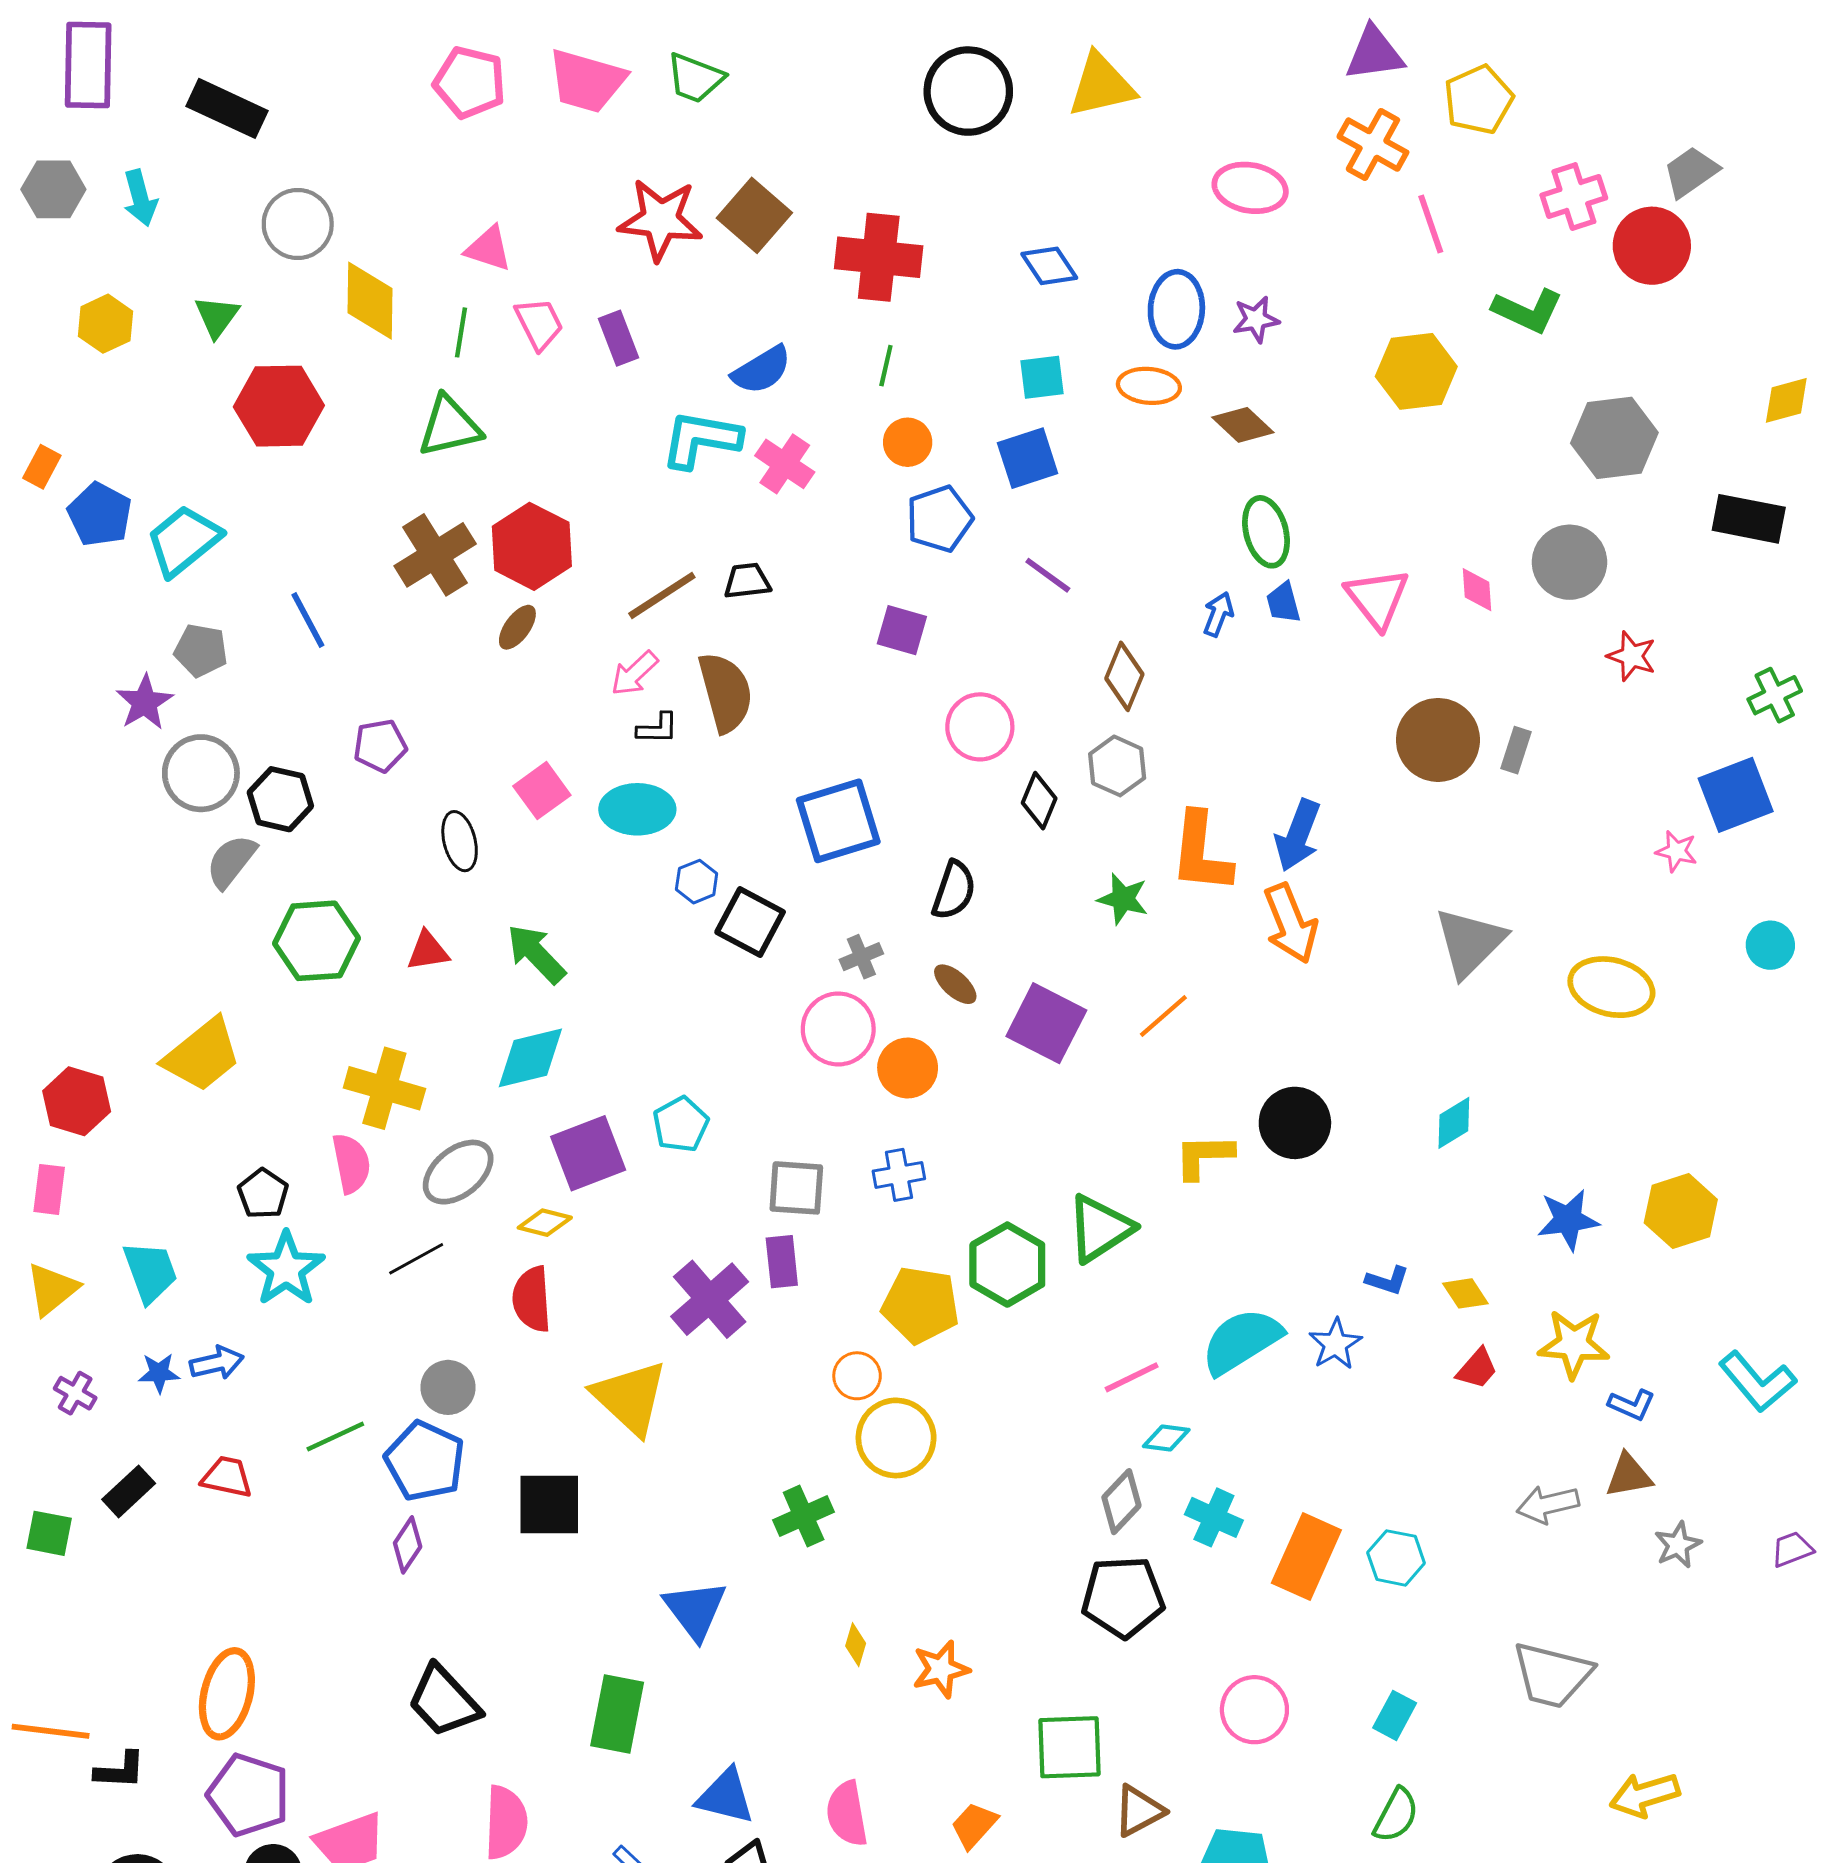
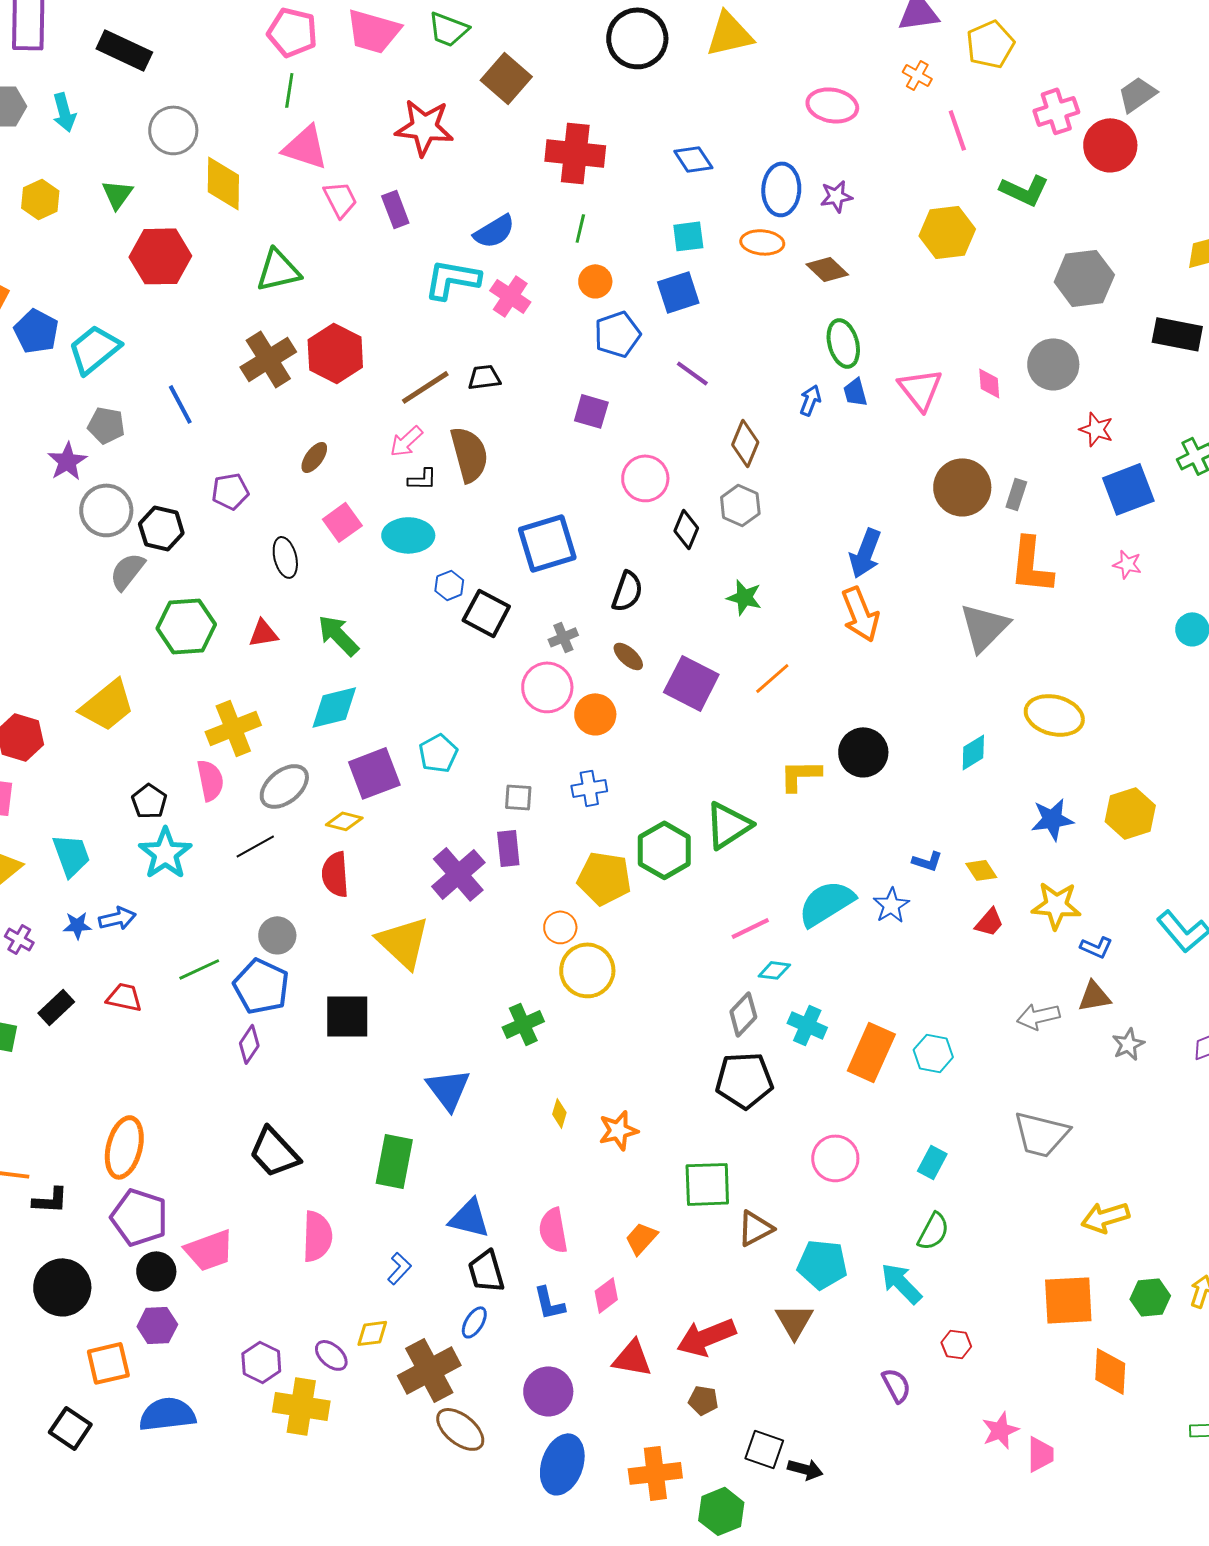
orange cross: (1373, 145) -> (917, 75), size x0.6
brown square: (754, 215) -> (506, 78), moved
pink triangle: (488, 249) -> (305, 147), size x1.4
green line: (461, 332) -> (289, 90), moved
brown ellipse: (517, 627) -> (314, 457), moved
blue square: (1736, 795) -> (1128, 489), moved
orange L-shape: (1201, 853) -> (1031, 565), moved
yellow ellipse: (1611, 987) -> (1054, 715), moved
yellow cross: (384, 1088) -> (233, 728), turned -38
gray square: (796, 1188) -> (518, 797), size x0.7

